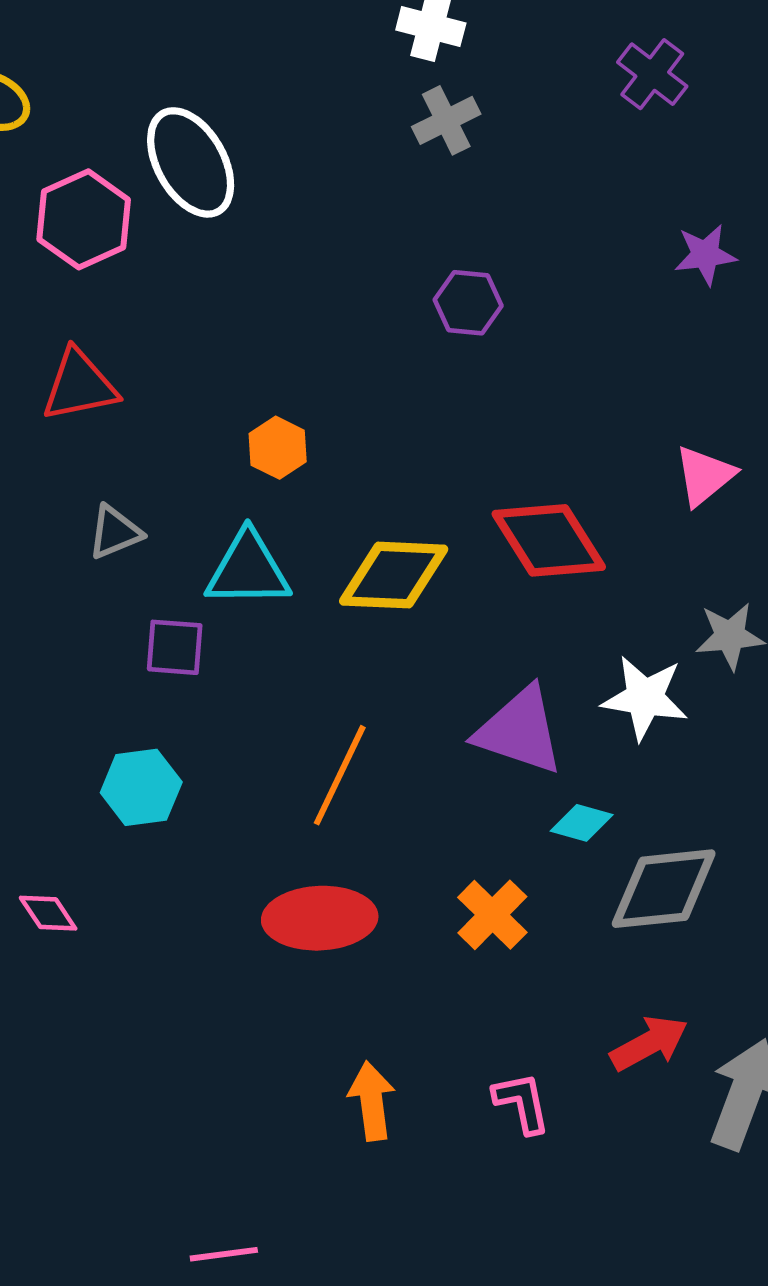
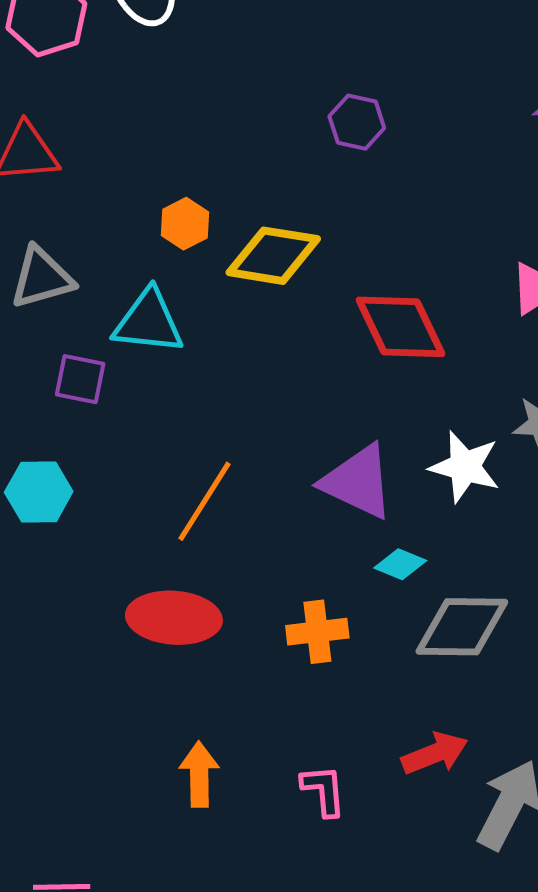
gray triangle: (115, 532) -> (42, 278), size x1.4
yellow diamond: (394, 575) -> (273, 256), moved
orange cross: (492, 915) -> (317, 632), turned 32

